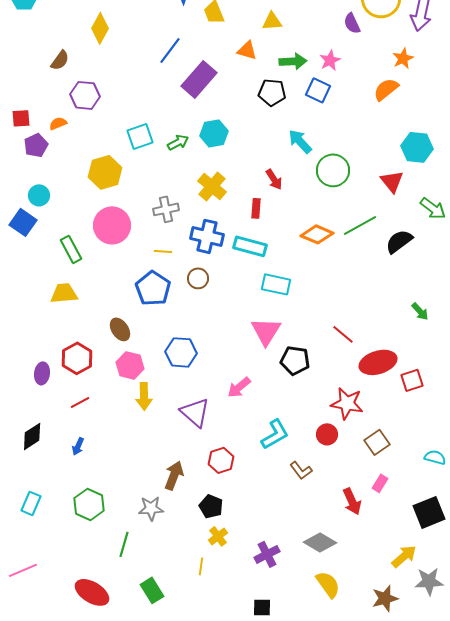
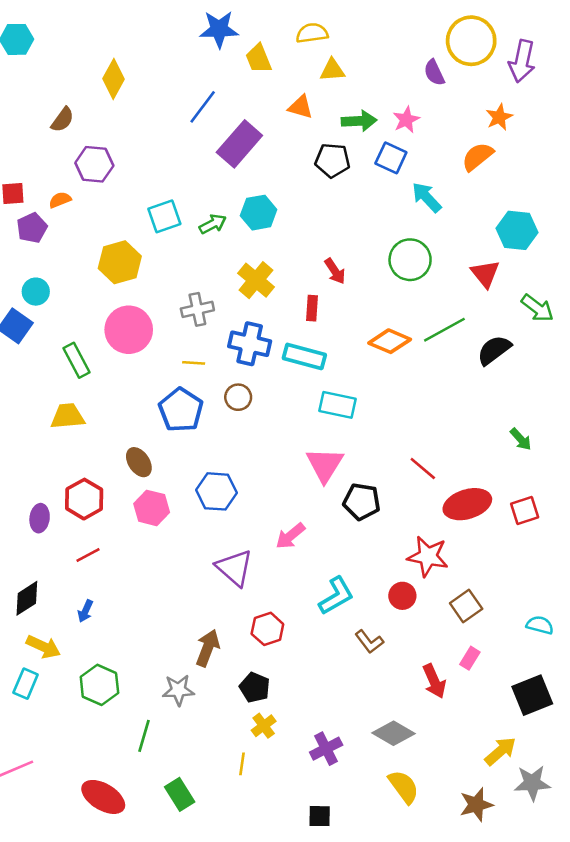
cyan arrow: (300, 141) -> (427, 197), moved
red square: (412, 380) -> (525, 511), moved
yellow arrow: (144, 396) -> (43, 647), moved, turned -64

